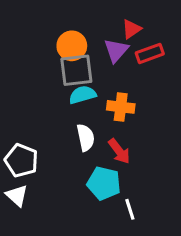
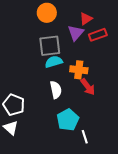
orange circle: (72, 46) -> (47, 13), moved
red arrow: (119, 151) -> (88, 87), moved
cyan pentagon: (104, 183) -> (68, 120), turned 30

